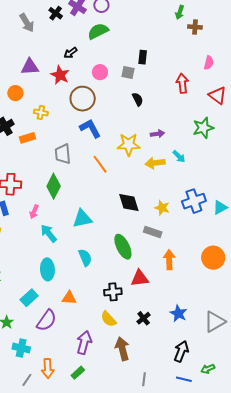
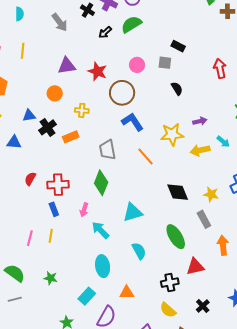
black arrow: (71, 53) -> (105, 32), moved
black rectangle: (143, 57) -> (178, 46), turned -64
gray rectangle: (153, 232) -> (204, 219), turned 48

